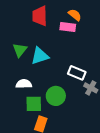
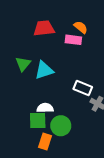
red trapezoid: (40, 16) -> (44, 28), turned 85
white semicircle: (24, 84) -> (45, 108), moved
green circle: (56, 96) -> (61, 126), moved

